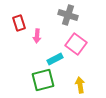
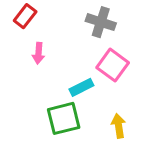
red rectangle: (19, 23) -> (25, 16), moved, turned 56
pink arrow: (37, 36) -> (38, 53), moved

